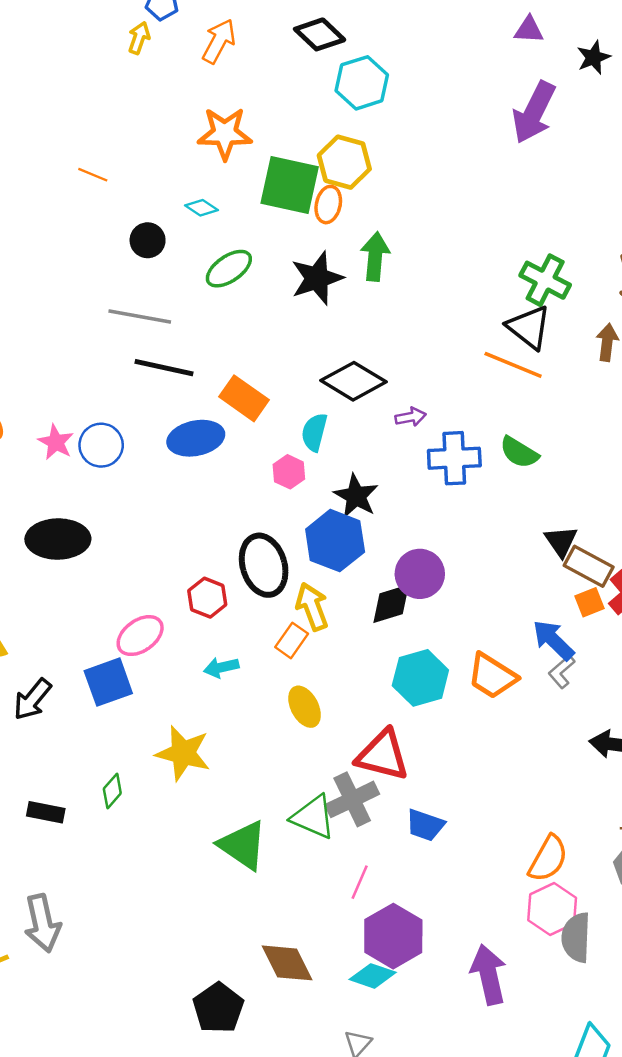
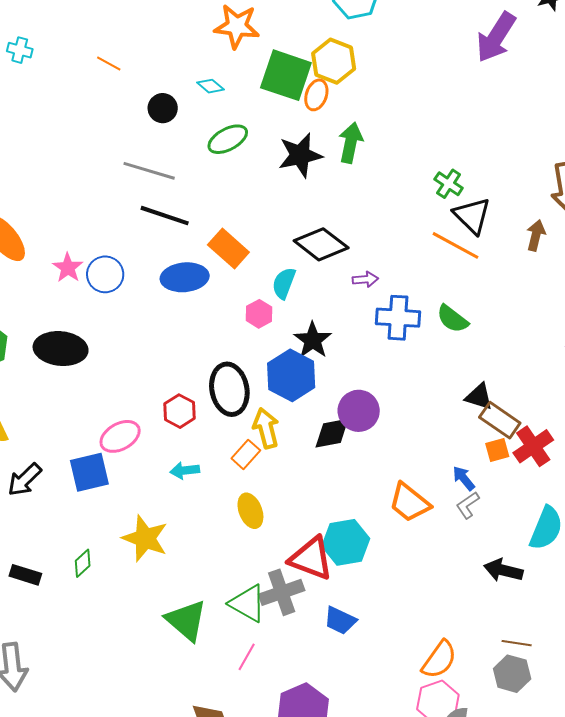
orange line: (93, 175) -> (109, 64), moved
green cross: (545, 280) -> (449, 184), moved, size x0.7
black triangle: (561, 541) -> (479, 397), turned -44
blue arrow: (553, 640) -> (464, 478), size x0.7
cyan hexagon: (420, 678) -> (346, 542), moved
pink line: (360, 882) -> (247, 657), moved

